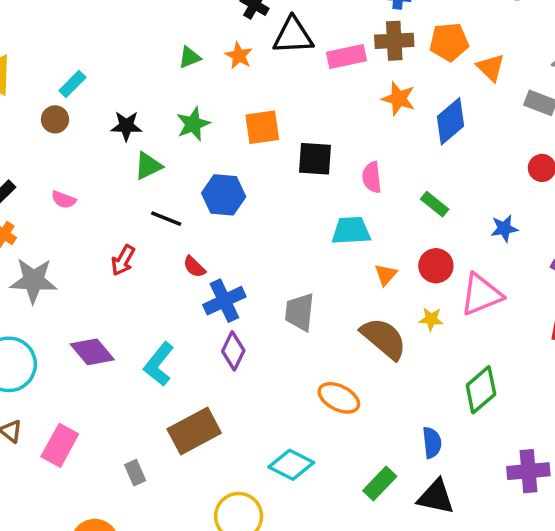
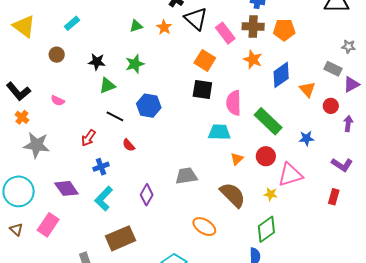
black triangle: (293, 36) -> (196, 19), turned 40
pink rectangle: (346, 56) -> (225, 33), turned 60
orange triangle: (491, 68) -> (307, 89), moved
cyan rectangle: (72, 84) -> (72, 23), moved
orange square: (262, 127) -> (205, 60), moved, turned 35
pink semicircle: (372, 177) -> (234, 103), size x1.4
green rectangle: (435, 204) -> (268, 121), size x1.8
blue cross: (224, 301) -> (101, 167), moved, size x0.7
gray trapezoid: (300, 312) -> (186, 176), turned 70
yellow star: (431, 319) -> (271, 194), moved
green diamond: (481, 390) -> (266, 229), moved
pink rectangle: (60, 445) -> (48, 225), moved

